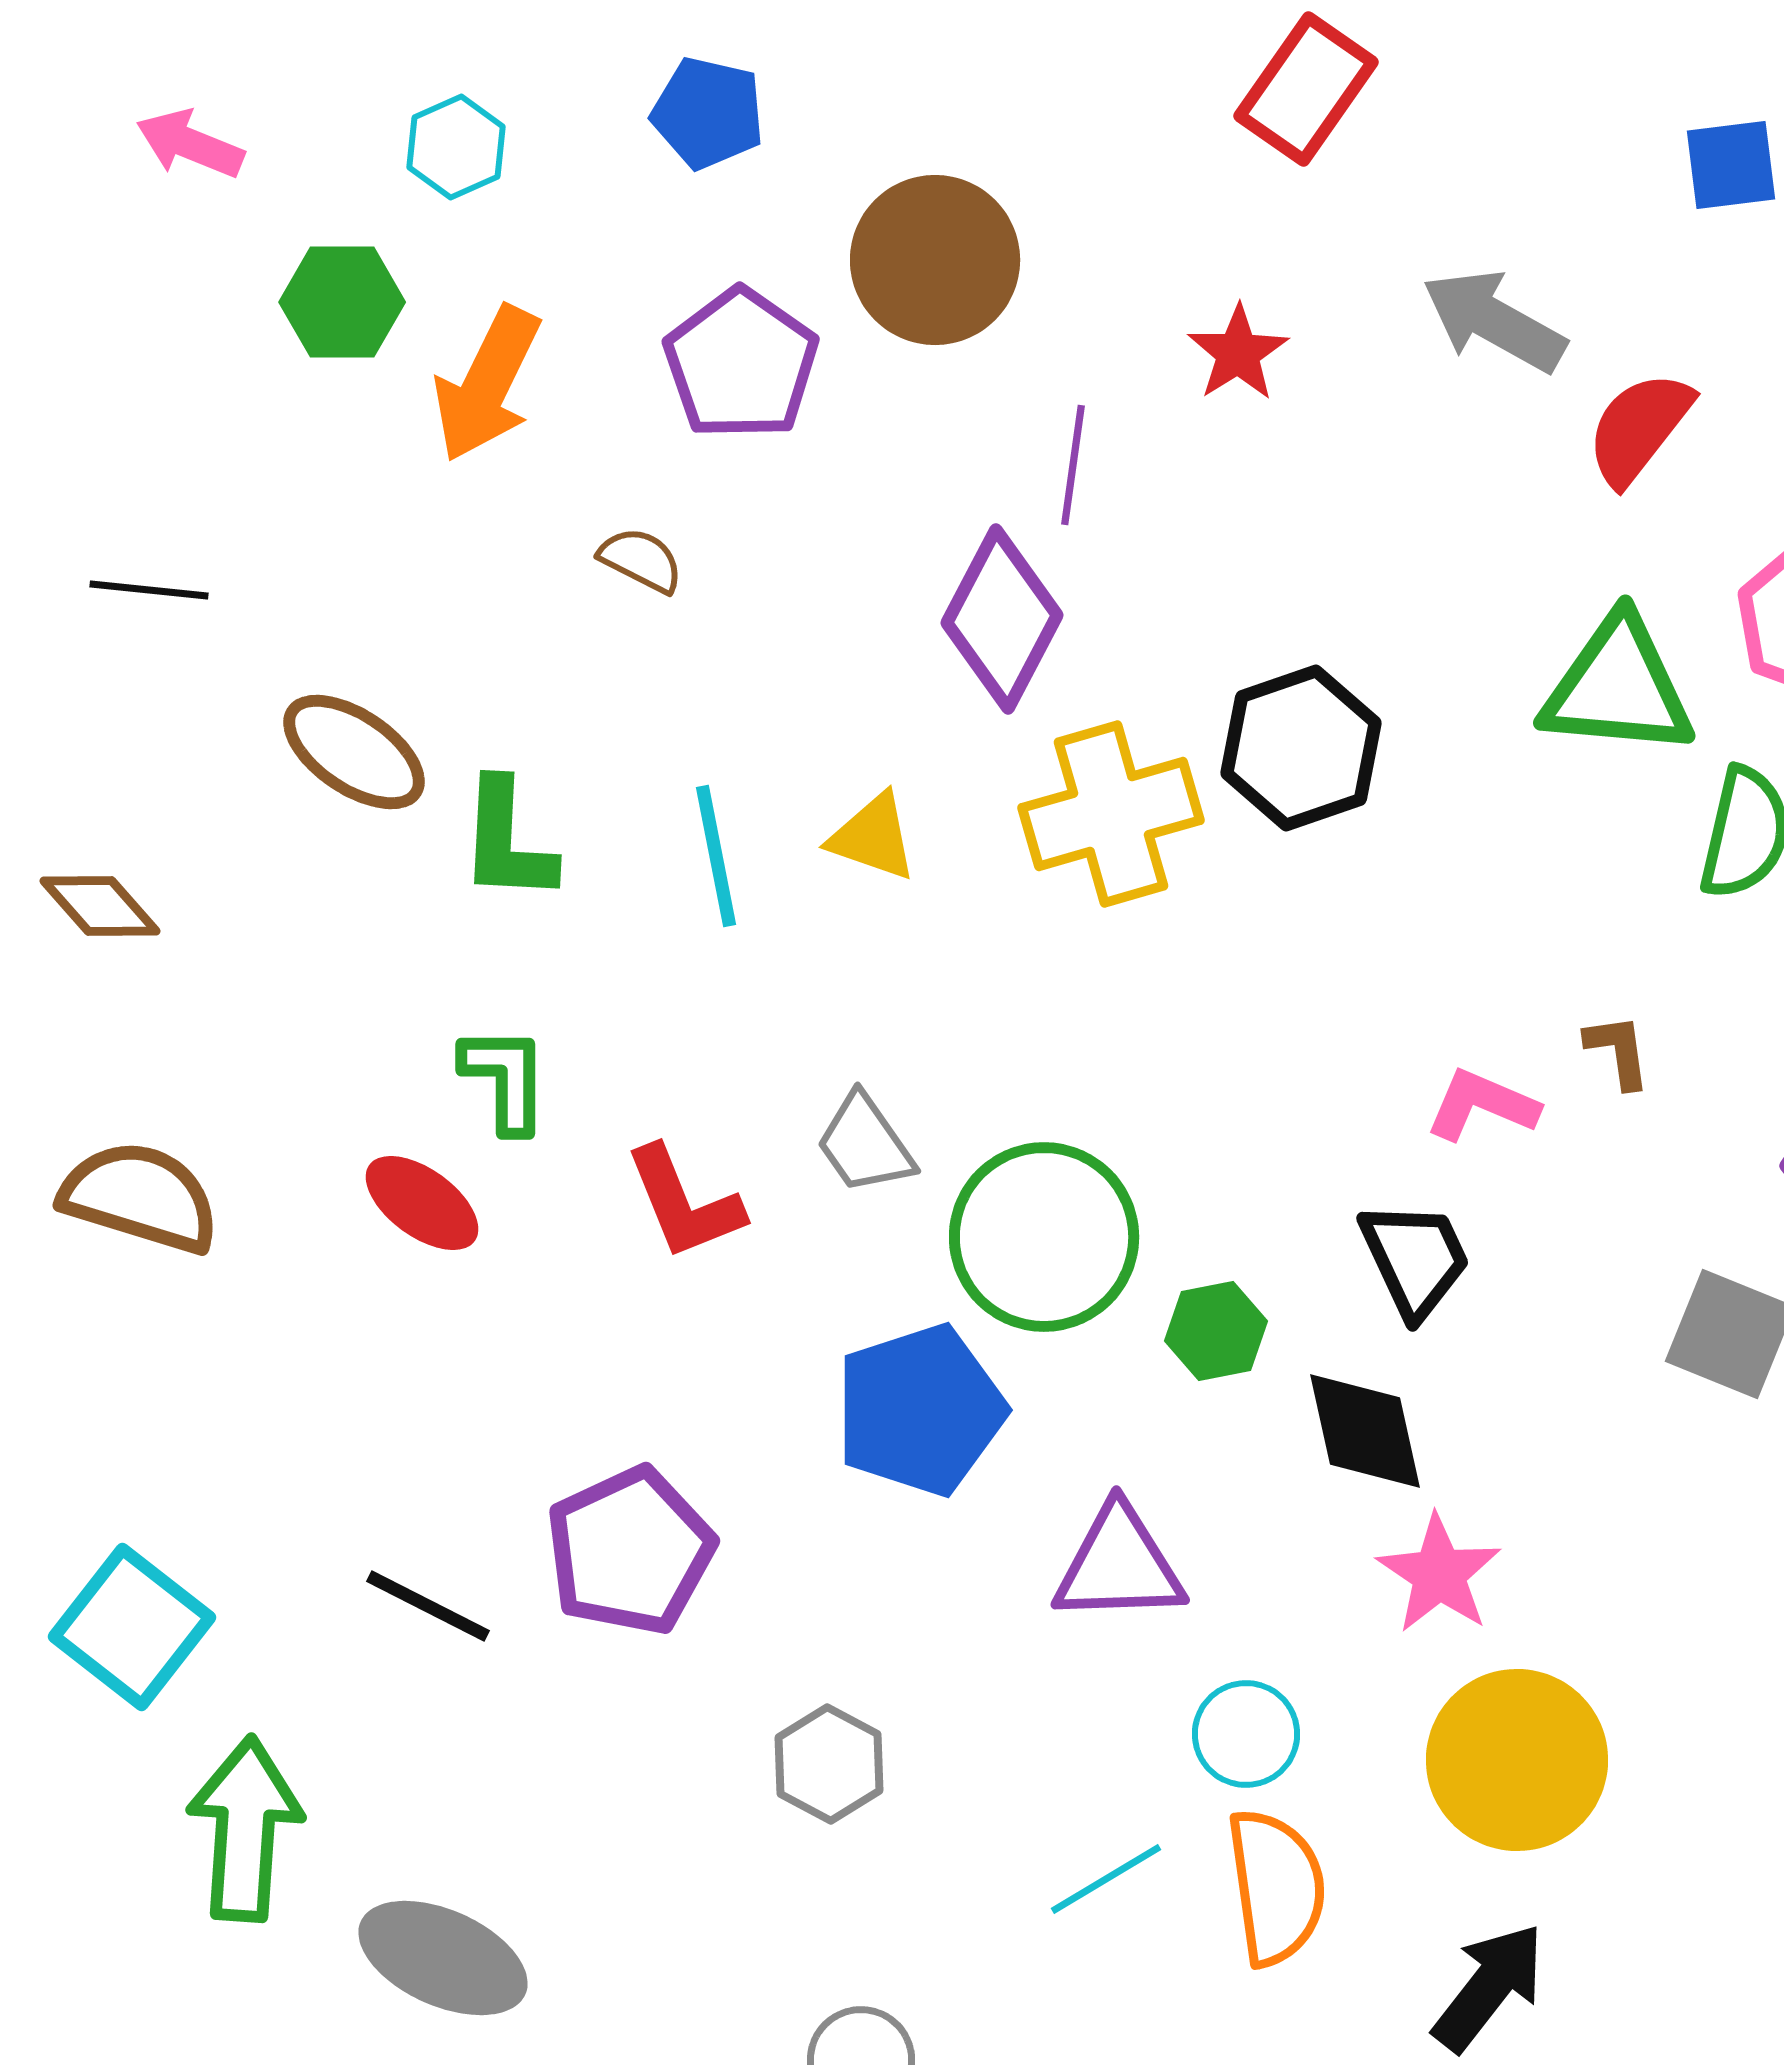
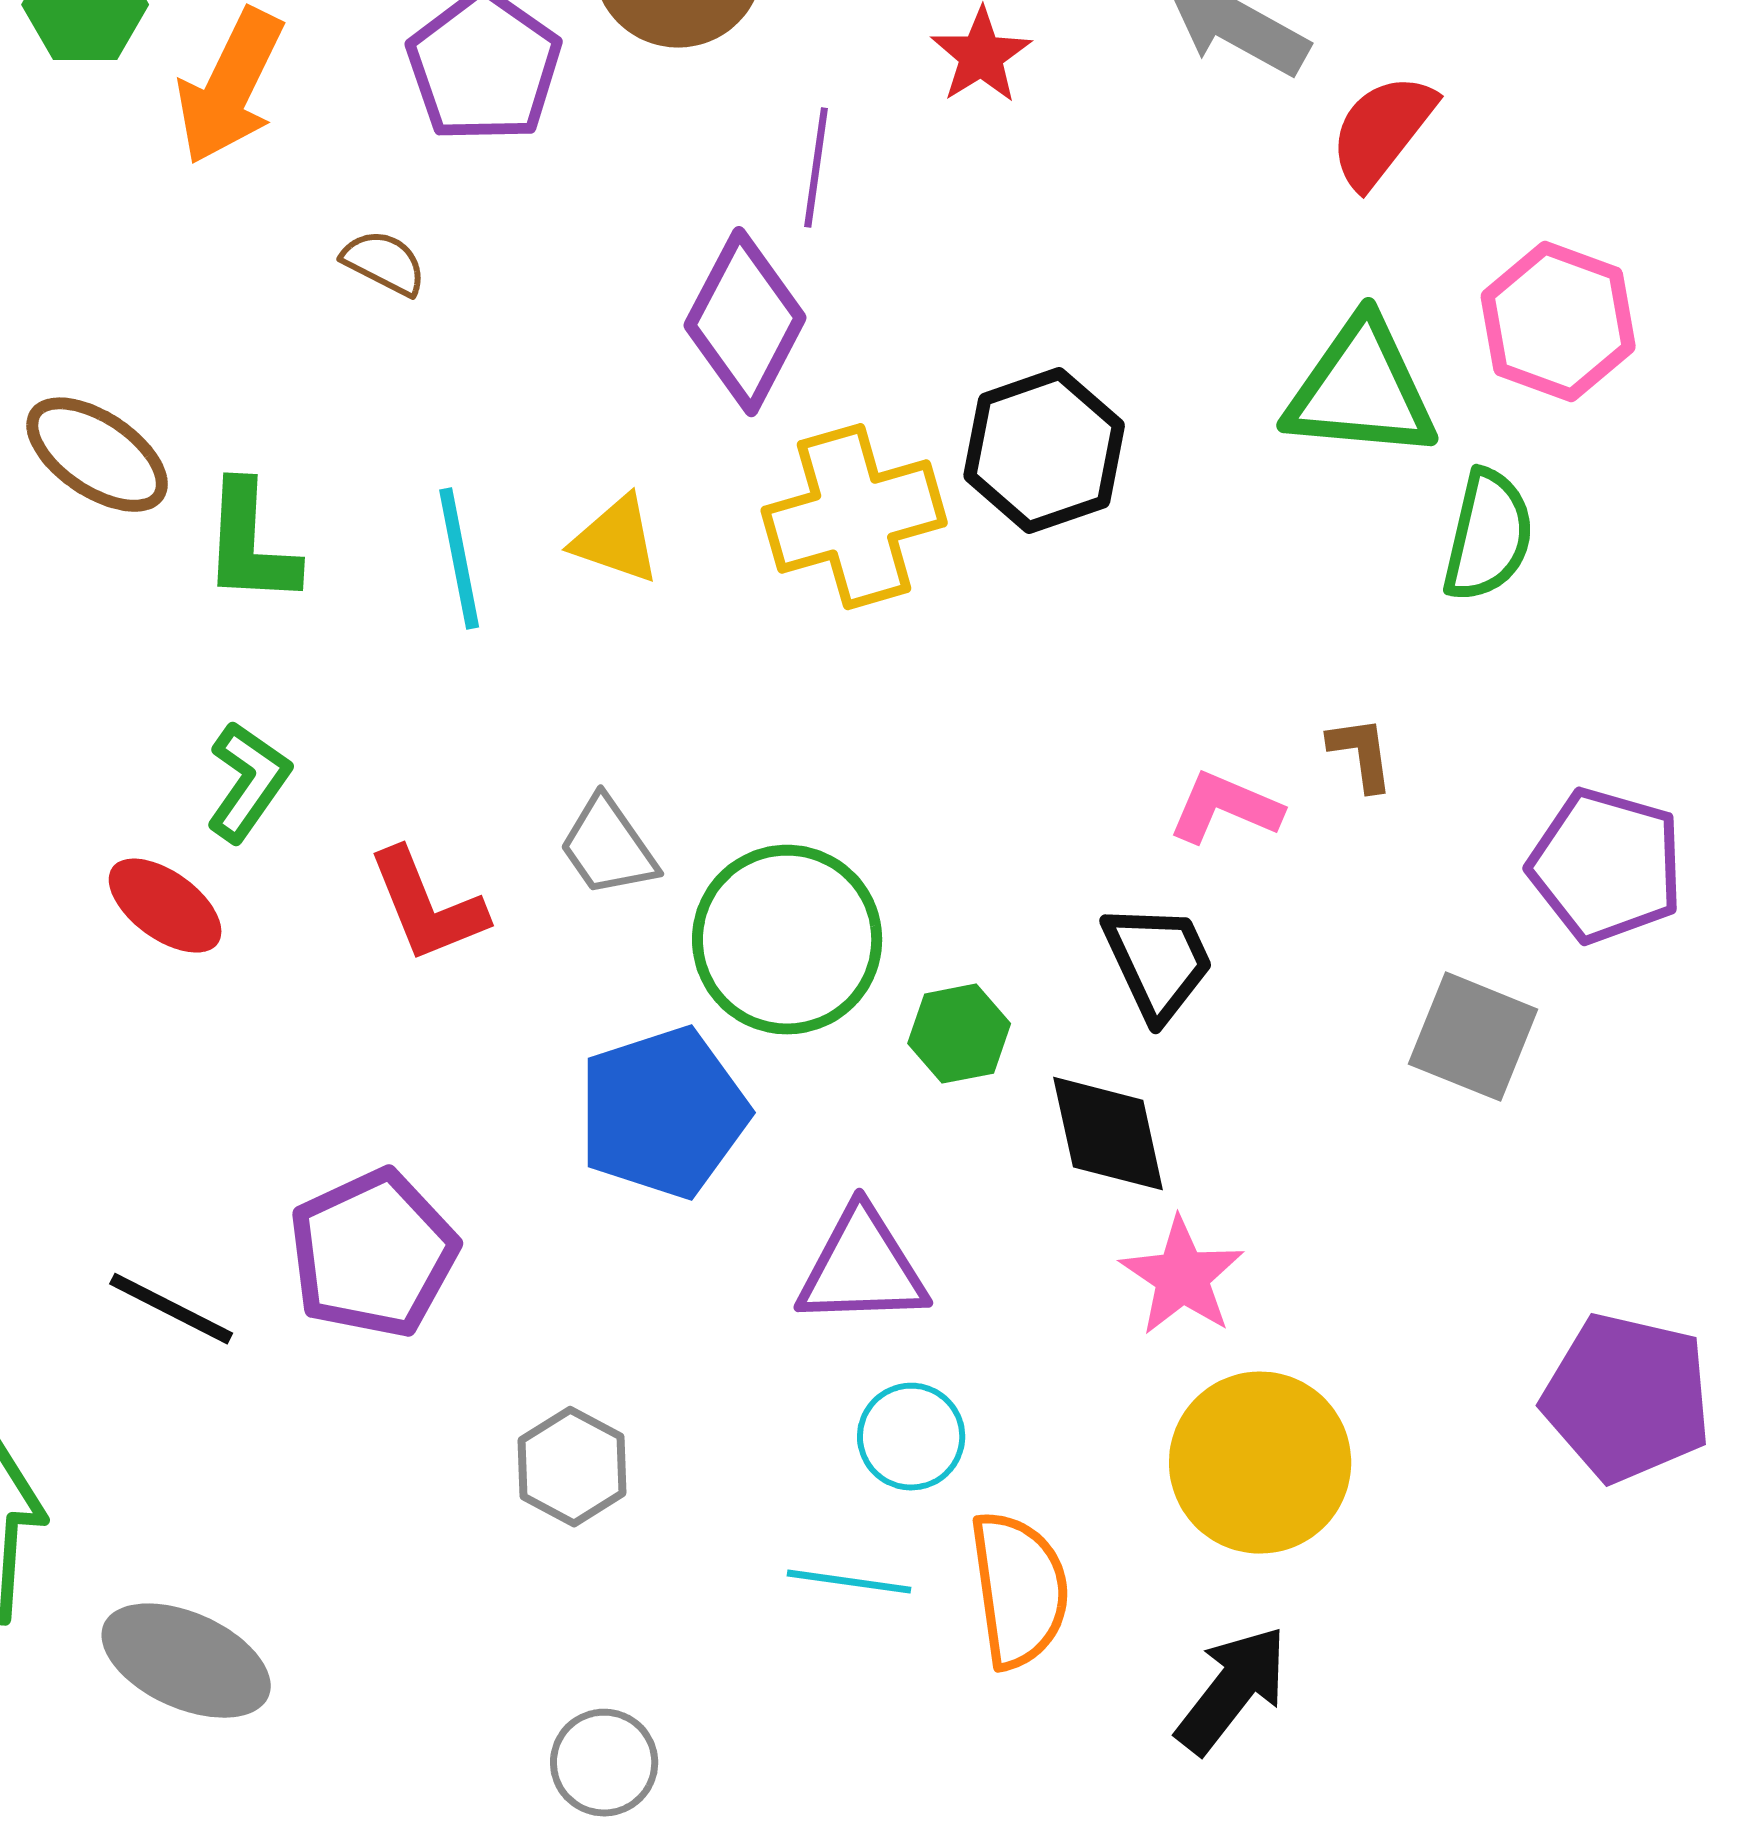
green L-shape: (505, 1079) -> (248, 782), turned 35
cyan circle: (1246, 1734) -> (911, 1437), moved
cyan line: (1106, 1879) -> (849, 1582), turned 39

